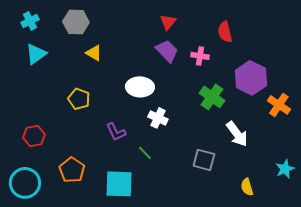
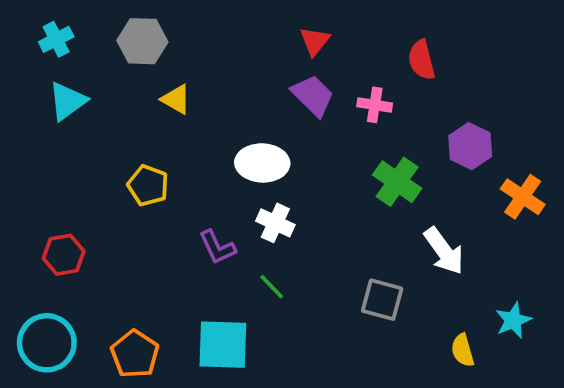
purple hexagon: (251, 78) -> (470, 146), size x0.7
white cross: (158, 118) -> (275, 223), moved
cyan star: (285, 169) -> (513, 320), moved
orange pentagon: (72, 170) -> (135, 354), moved

